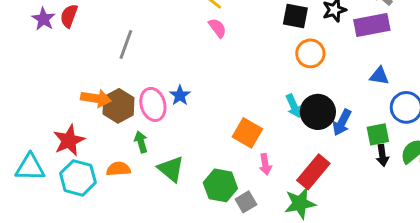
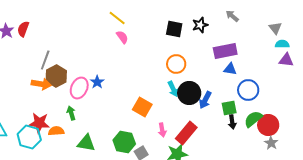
purple rectangle: (372, 25) -> (225, 51), moved
gray line: (126, 44) -> (45, 60), moved
orange circle: (310, 53) -> (176, 64), moved
pink ellipse: (153, 104) -> (79, 88), turned 40
brown hexagon: (118, 106) -> (56, 76), moved
red star: (69, 140) -> (39, 123), moved, turned 30
pink arrow: (265, 164) -> (162, 130), moved
green triangle: (171, 169) -> (86, 143), moved, turned -30

